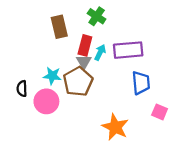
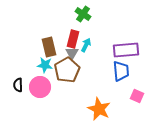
brown rectangle: (59, 27) -> (49, 47), moved
purple rectangle: (128, 50) -> (126, 50), moved
black semicircle: (22, 89) -> (18, 85), moved

